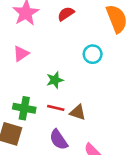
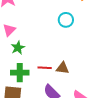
green star: (55, 80) -> (18, 48), moved

